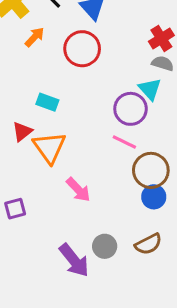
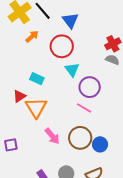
cyan triangle: (150, 89) -> (72, 70), moved
brown circle: (151, 170) -> (80, 138), moved

